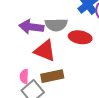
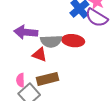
gray semicircle: (56, 25) -> (51, 41), moved
red triangle: (45, 51) -> (40, 55), size x0.7

